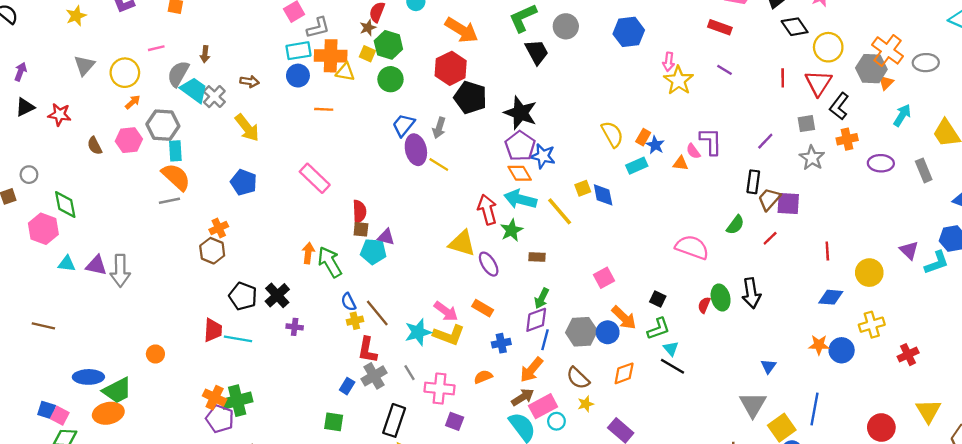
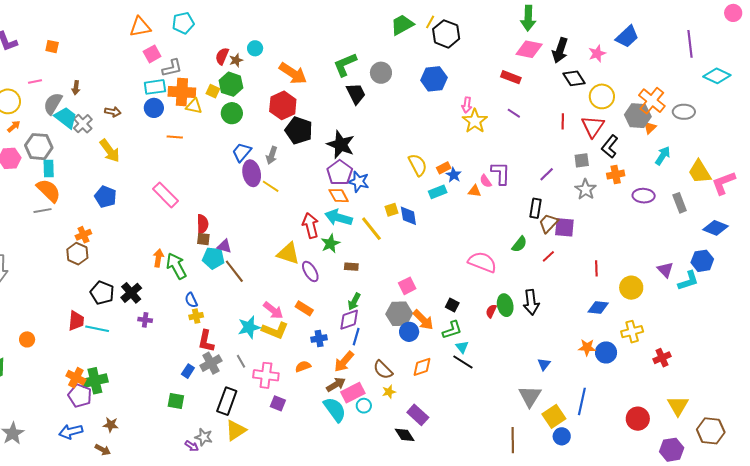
brown star: (368, 28) -> (236, 60), moved
orange rectangle: (643, 137) -> (444, 168), turned 32
brown line: (377, 313) -> (234, 271), moved
gray hexagon: (582, 332) -> (399, 314), moved

